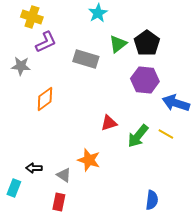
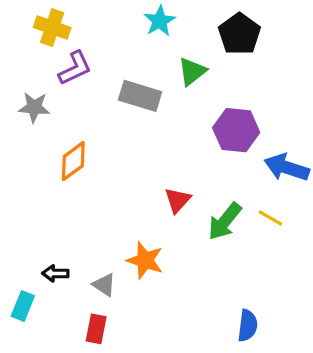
black pentagon: (147, 43) -> (239, 34), moved
red triangle: (109, 123) -> (178, 200), turned -30

